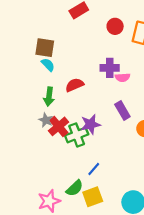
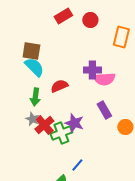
red circle: (115, 26) -> (90, 20), moved
cyan semicircle: (48, 65) -> (34, 67), size x1.5
pink semicircle: (122, 77) -> (104, 79), size x1.5
purple star: (91, 124) -> (74, 123), turned 30

